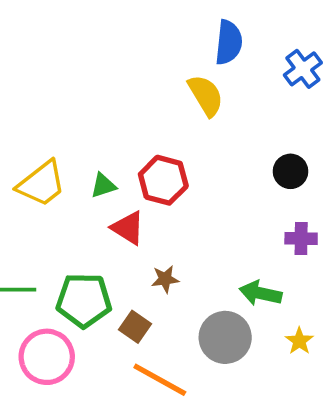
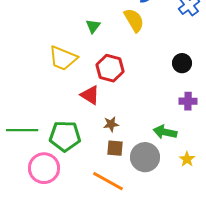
yellow trapezoid: (41, 184) -> (63, 58), moved, turned 60
green triangle: (103, 185) -> (93, 26), moved, turned -35
brown square: (135, 327) -> (115, 148), moved, turned -30

